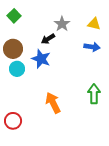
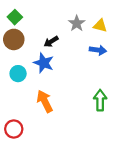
gray star: (62, 24) -> (77, 23), moved
brown circle: (13, 49) -> (14, 39), moved
orange arrow: (53, 103) -> (45, 101), moved

